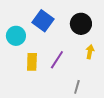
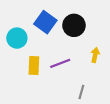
black circle: (81, 24) -> (74, 25), moved
purple line: (57, 60) -> (60, 63), turned 36

